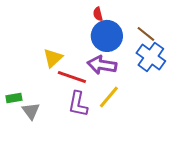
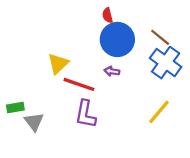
purple arrow: (102, 65) -> (112, 71), size x0.5
yellow line: (109, 97) -> (159, 112), moved

